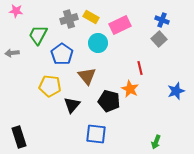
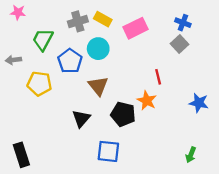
cyan circle: (98, 43) -> (98, 49), moved
yellow pentagon: (50, 86) -> (39, 84), moved
blue star: (176, 91) -> (199, 103), turned 30
green arrow: (156, 142) -> (191, 155), moved

